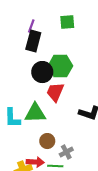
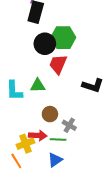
green triangle: (35, 113) -> (38, 86), size x0.7
gray cross: (66, 152) -> (69, 125), turned -32

